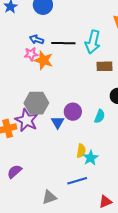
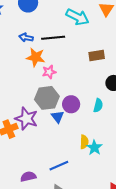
cyan arrow: (93, 42) -> (77, 17), moved, turned -70
pink star: (31, 54) -> (49, 72), moved
gray hexagon: (36, 103) -> (47, 98), moved
purple semicircle: (14, 172) -> (28, 177), moved, turned 35
blue line: (77, 181) -> (59, 166), moved

